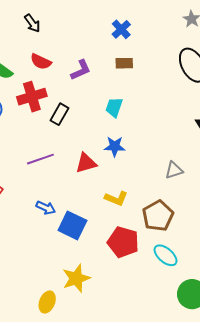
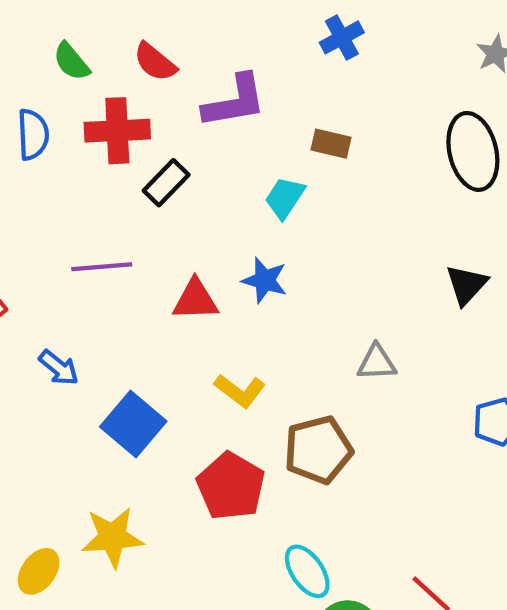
brown rectangle: (124, 63) -> (331, 144), moved
purple L-shape: (81, 70) -> (234, 101), size x1.4
blue arrow: (46, 208) -> (59, 368), moved
cyan ellipse: (165, 255) -> (307, 571), moved

